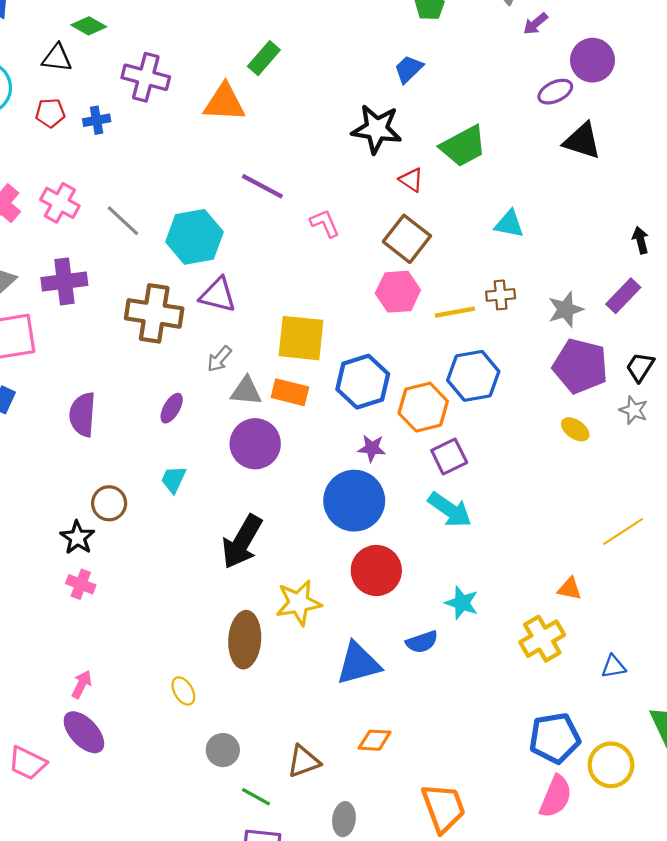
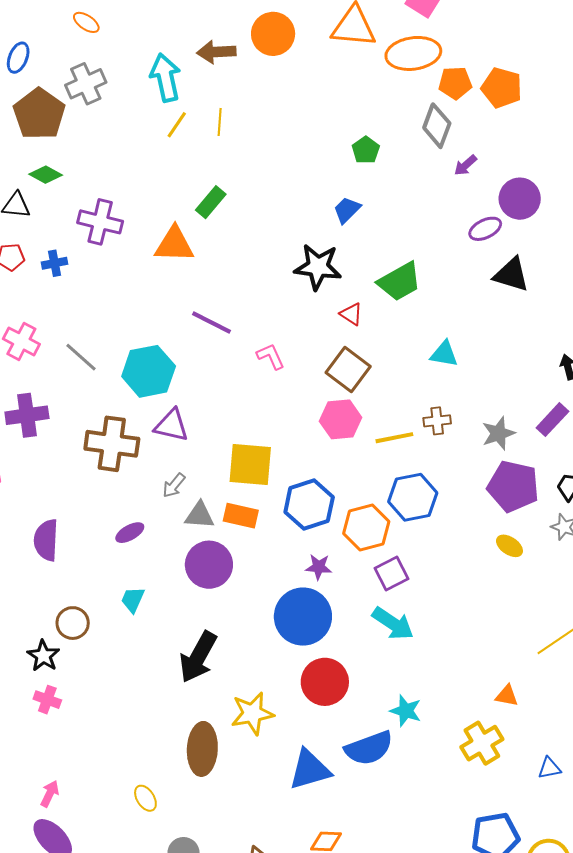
purple ellipse: (172, 408) -> (130, 533), turned 32
blue semicircle: (422, 642) -> (369, 748), size x1.6

